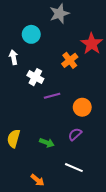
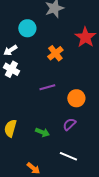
white arrow: (14, 57) -> (10, 50), turned -112
orange cross: (70, 60) -> (55, 53), moved
white cross: (35, 77) -> (11, 69), moved

